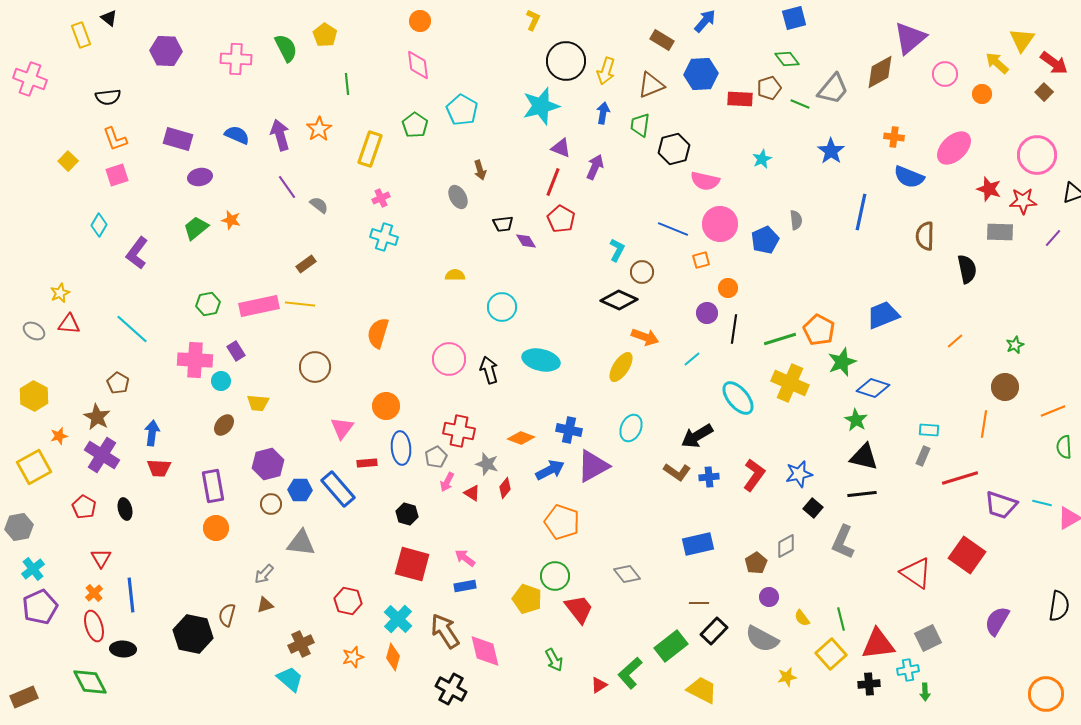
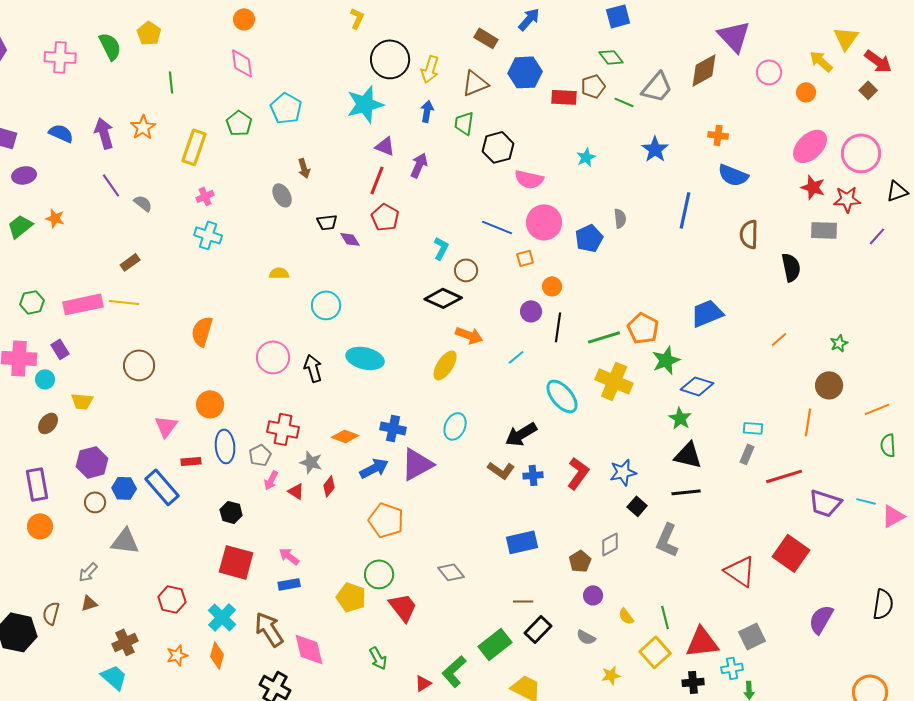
purple triangle: (910, 38) -> (734, 36), turned -33
pink ellipse: (954, 148) -> (810, 146), moved
gray semicircle: (762, 639) -> (586, 637), size x0.6

